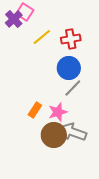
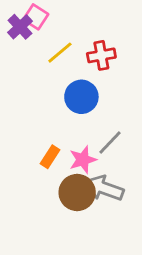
blue circle: (69, 68) -> (81, 97), moved
gray line: (73, 88) -> (110, 142), moved

